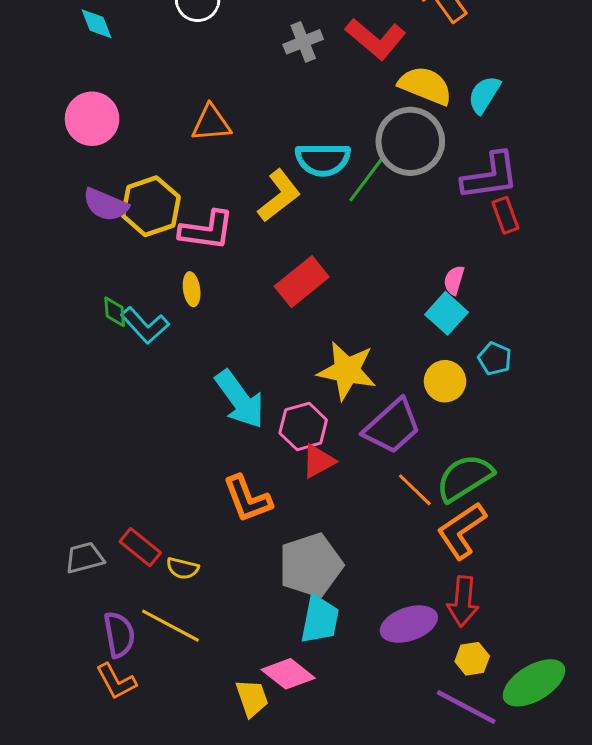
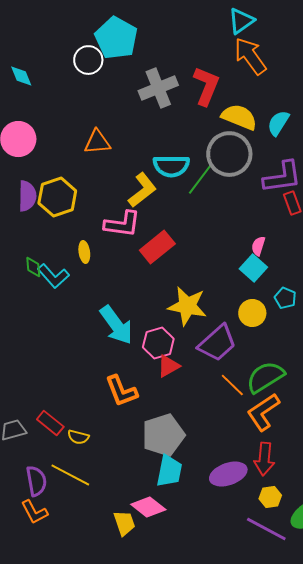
red L-shape: (376, 39) -> (206, 86), turned -108
gray cross: (303, 42) -> (158, 88), size x1.5
purple semicircle: (106, 205) -> (27, 196), turned -112
pink L-shape: (207, 230) -> (122, 224), moved

